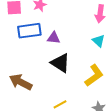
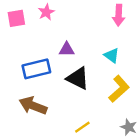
blue rectangle: (29, 31) -> (36, 69), moved
cyan triangle: (99, 41) -> (112, 55), moved

